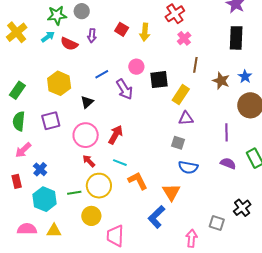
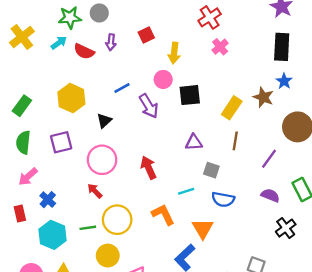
red square: (122, 29) -> (146, 35), turned 32
yellow arrow: (145, 32) -> (174, 53), moved
brown line: (195, 65) -> (235, 141), moved
blue star: (245, 77) -> (284, 81), moved
yellow rectangle: (181, 95) -> (232, 108), moved
purple triangle: (186, 118) -> (194, 142), moved
purple line: (227, 132) -> (269, 159), turned 36
red arrow: (116, 135) -> (148, 168), moved, turned -54
red arrow: (89, 161) -> (95, 191), moved
cyan line: (120, 163) -> (186, 191), moved, turned -40
black cross: (242, 208) -> (286, 228), moved

